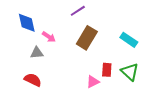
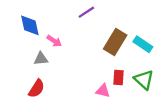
brown rectangle: (87, 38) -> (115, 42), moved
red semicircle: (33, 80) -> (37, 89), turned 96
pink triangle: (93, 82) -> (103, 91), turned 40

